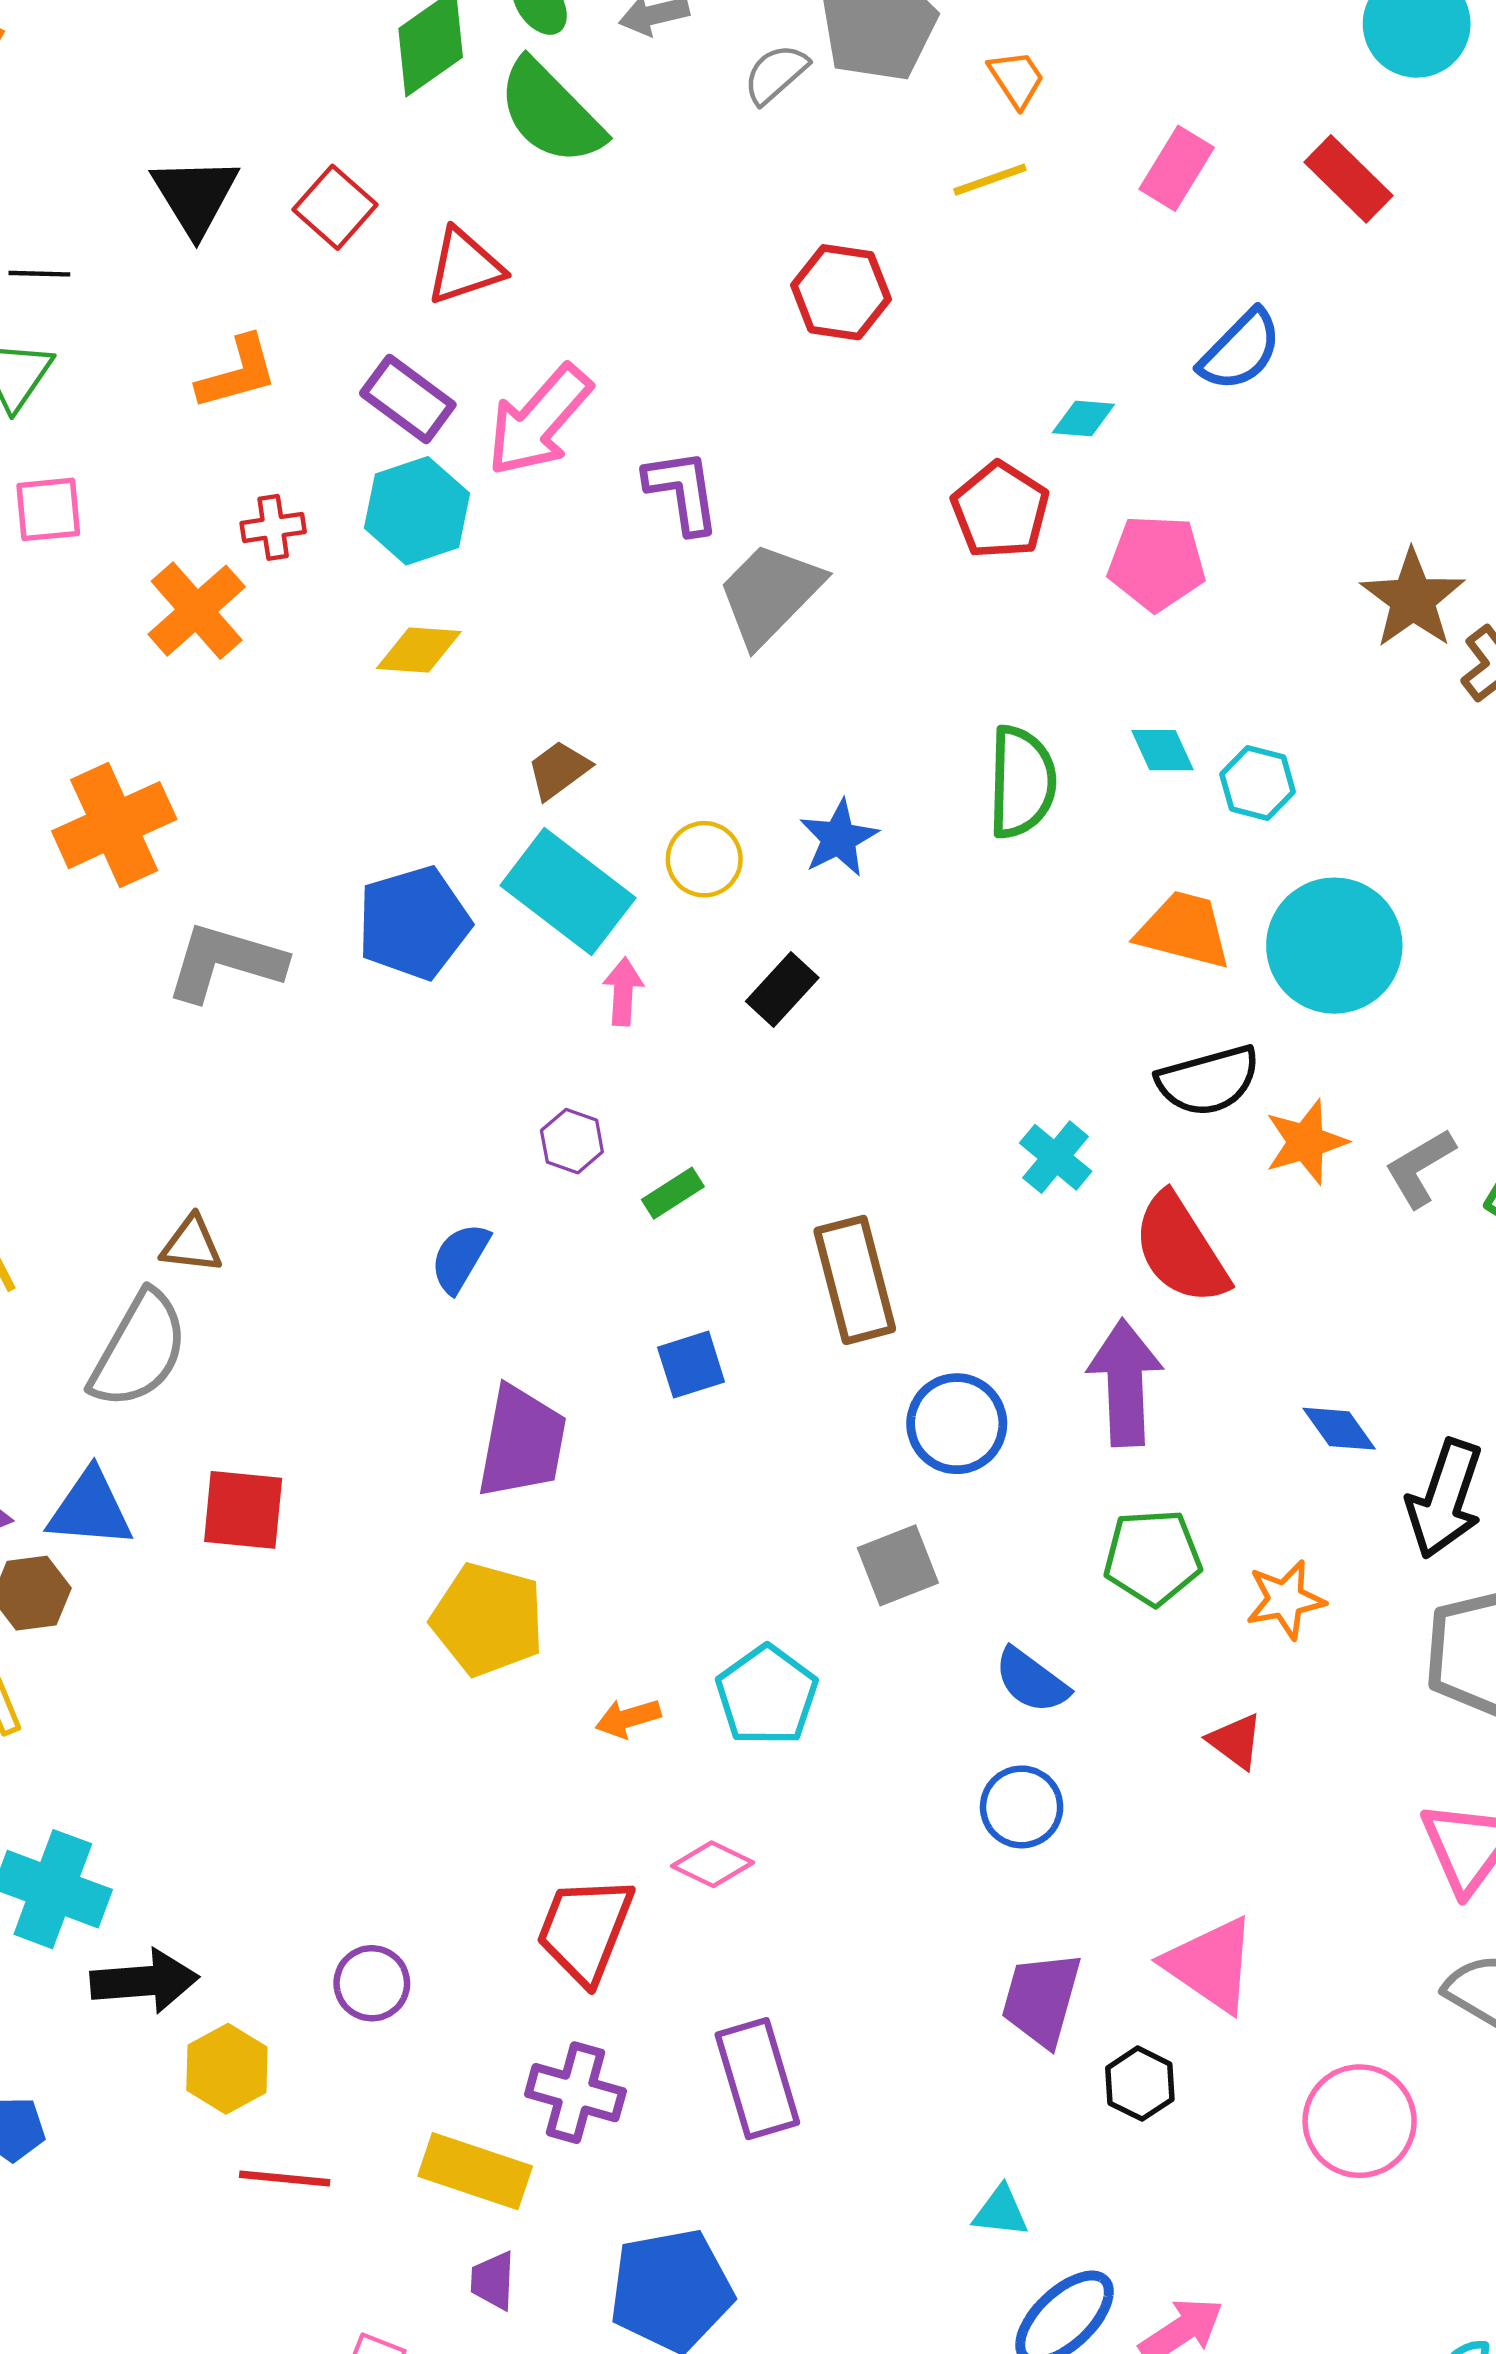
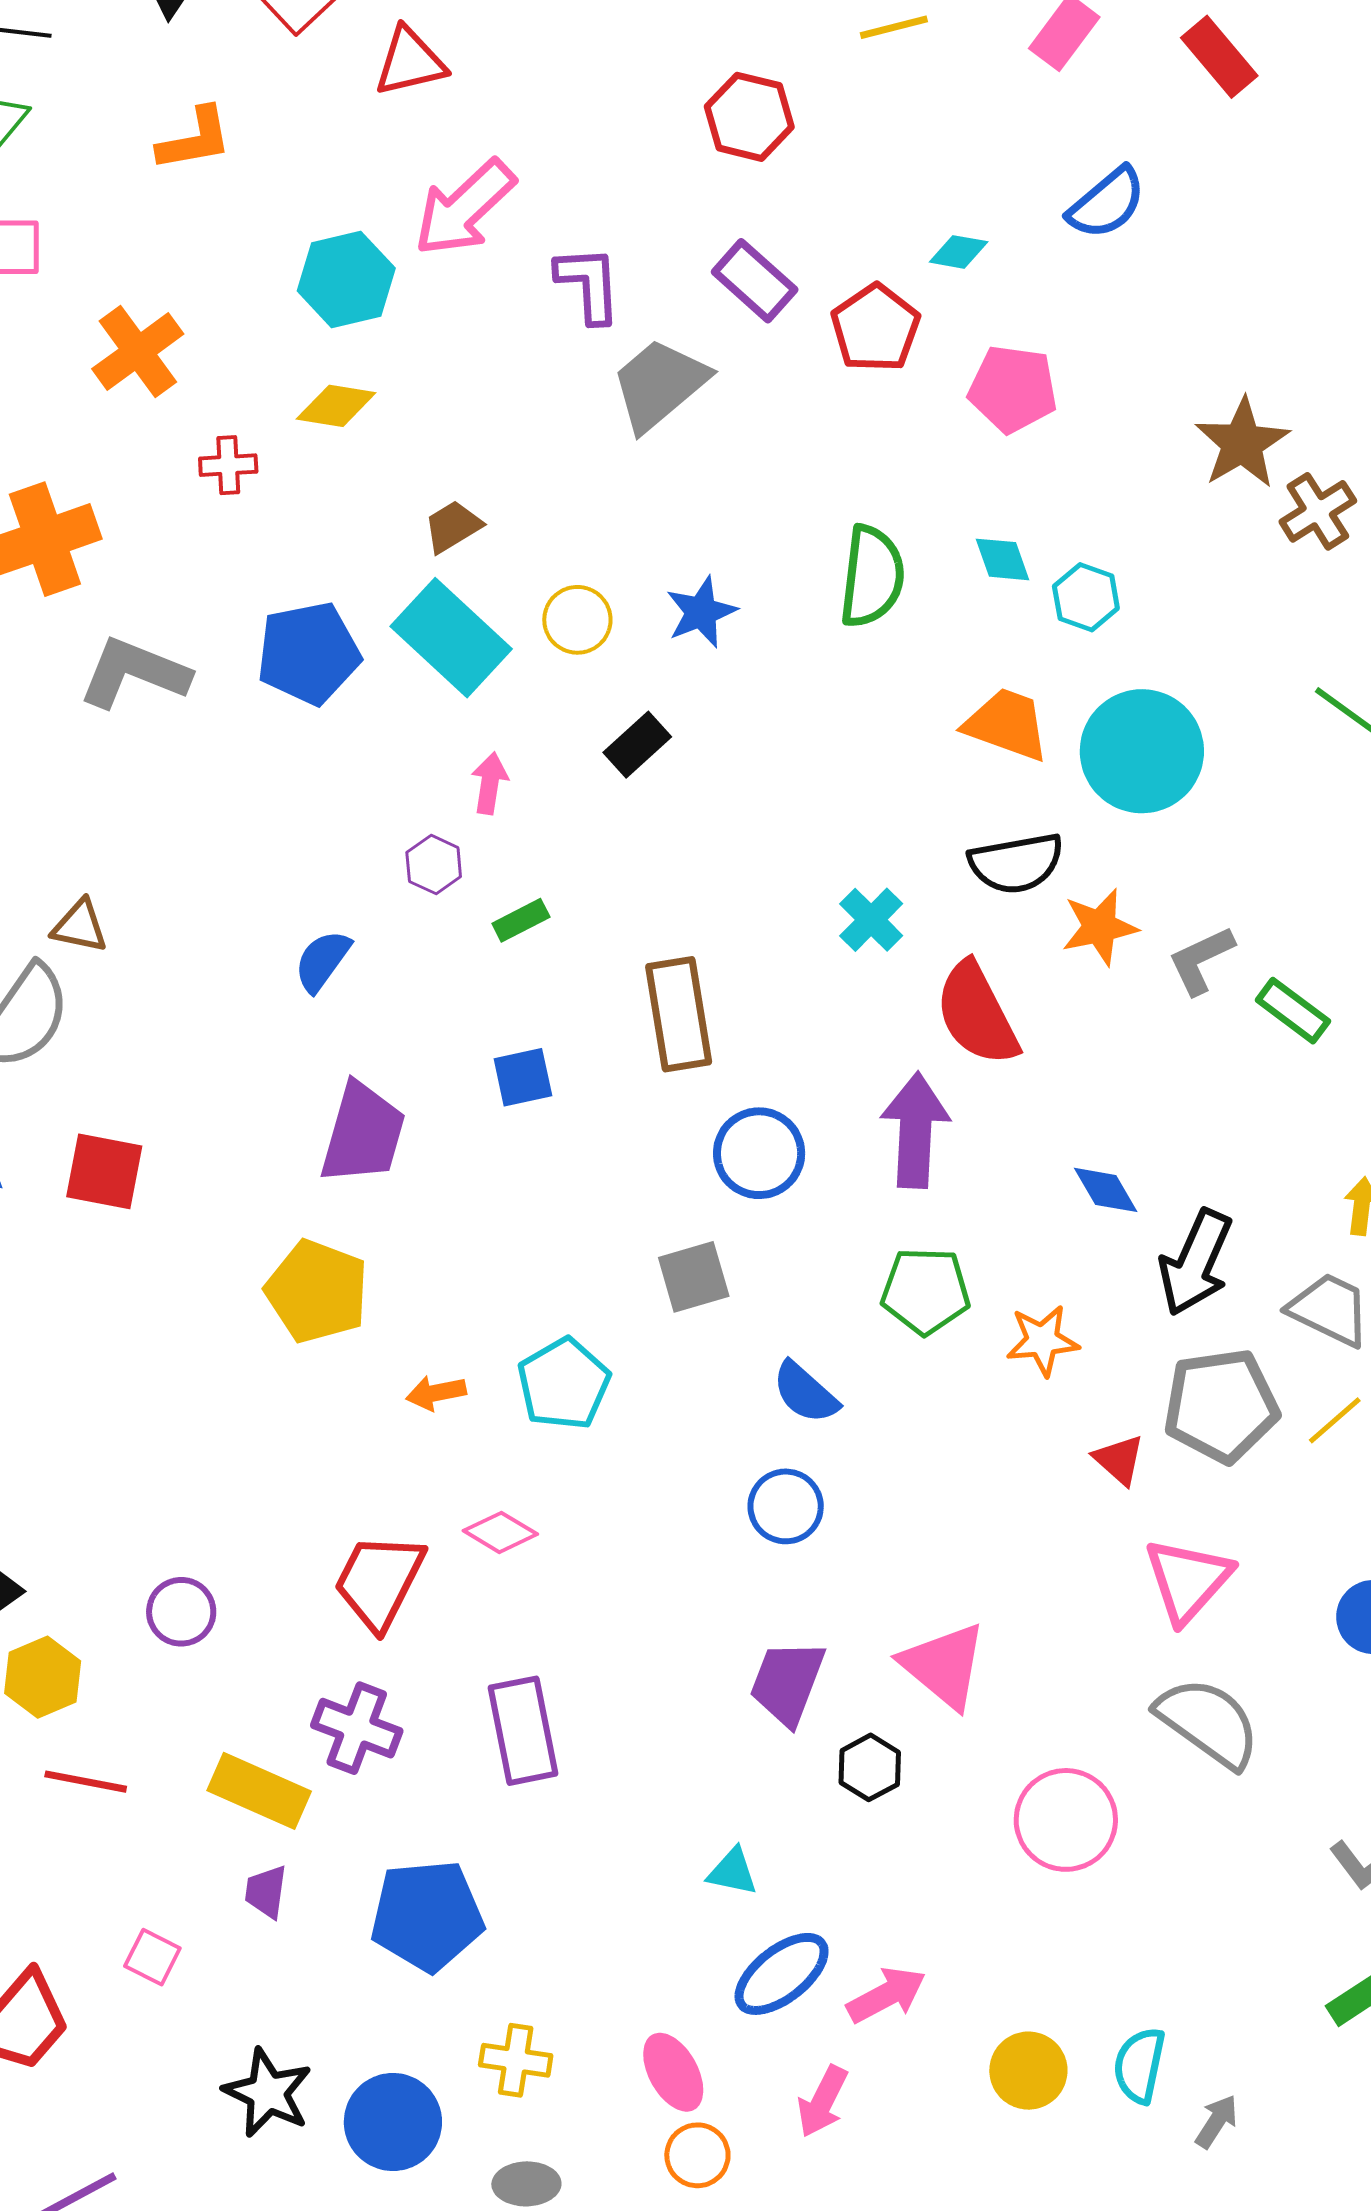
purple rectangle: (408, 399) -> (755, 281), moved
red cross: (273, 527) -> (228, 465), moved
pink arrow: (623, 992) -> (490, 783), moved
red triangle: (1235, 1741) -> (1119, 1460), moved

